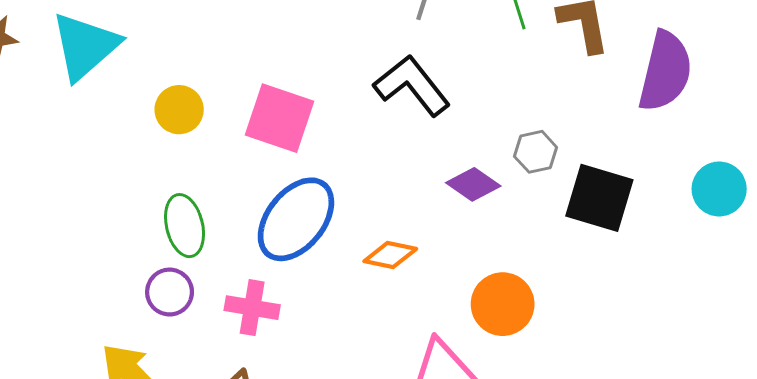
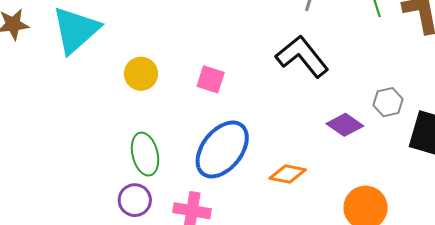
pink square: (280, 118) -> (211, 79), size x0.6

